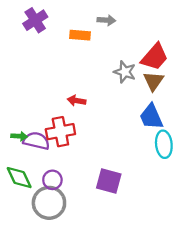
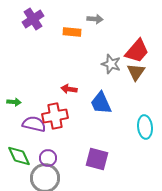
blue trapezoid: (151, 117) -> (101, 103), moved
green arrow: (19, 136) -> (14, 102), moved

